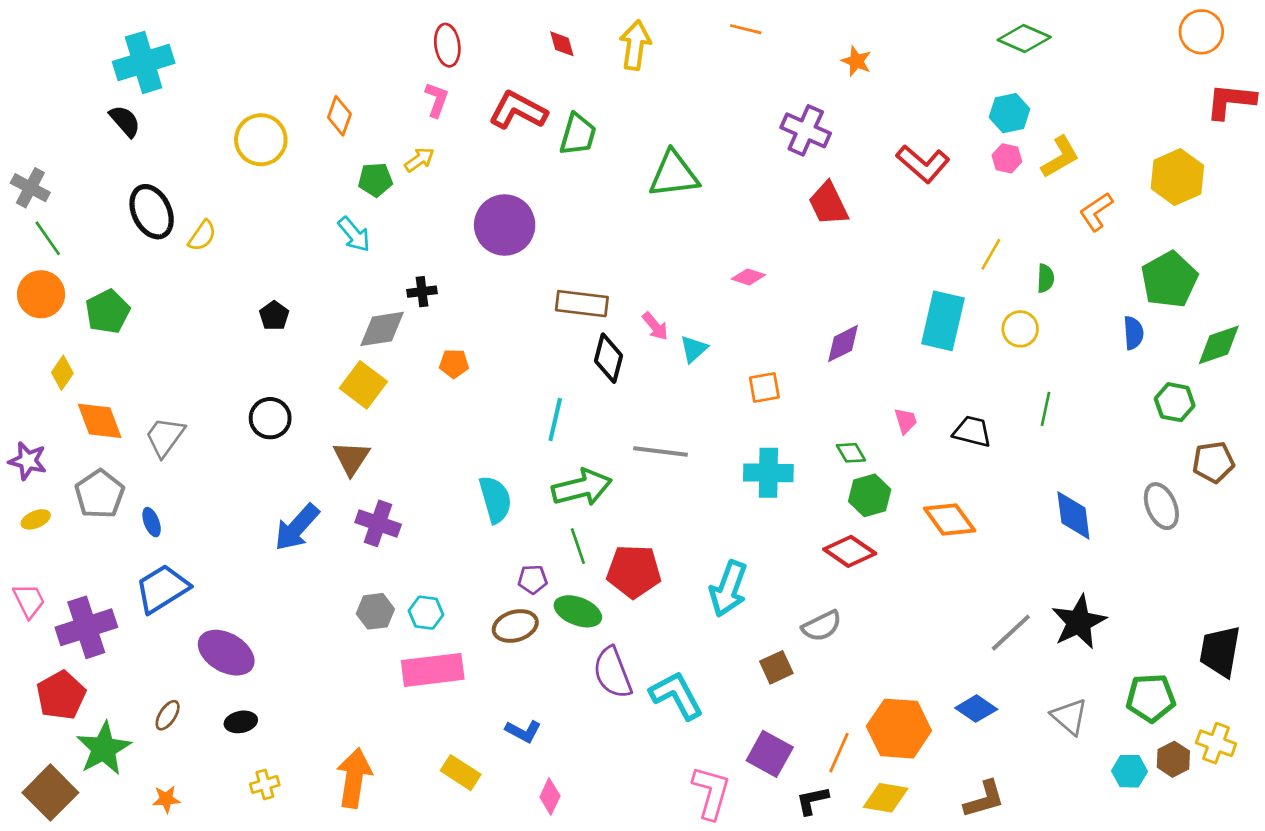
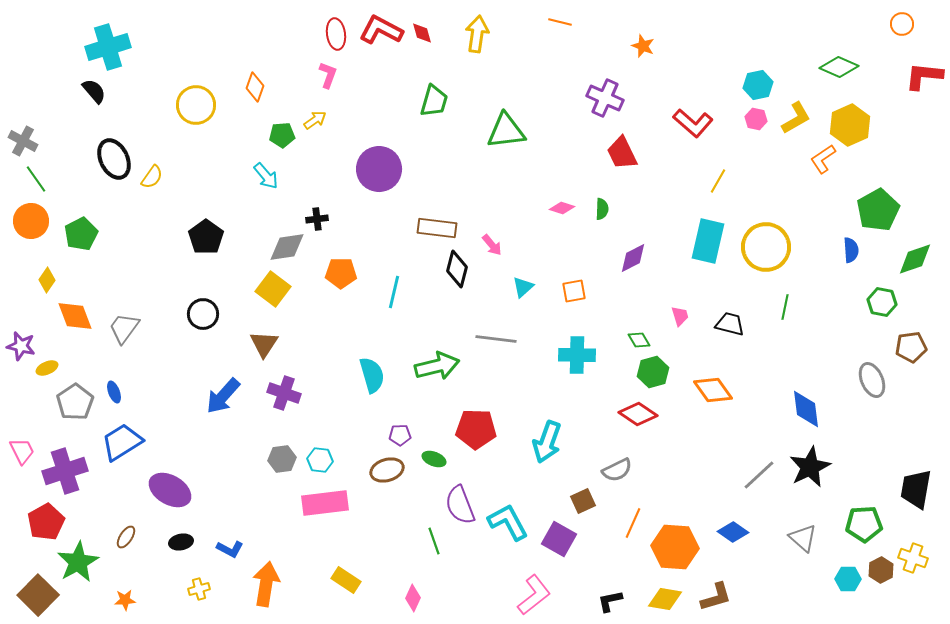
orange circle: (1201, 32) -> (902, 24), size x0.7
green diamond: (1024, 38) -> (839, 67), moved
red L-shape: (518, 110) -> (381, 30), moved
yellow hexagon: (1177, 177) -> (850, 125), moved
yellow line: (991, 254) -> (718, 181), moved
green semicircle: (1045, 278) -> (602, 209), moved
black pentagon: (274, 316) -> (206, 237), size x1.6
yellow circle: (1020, 329) -> (766, 247), size x1.8
cyan triangle: (694, 349) -> (523, 287), moved
orange pentagon: (454, 364) -> (341, 273), size x1.4
cyan line: (555, 419) -> (394, 292), moved
gray pentagon: (100, 494) -> (75, 402), moved
blue diamond: (1073, 515) -> (806, 409), moved
yellow ellipse: (36, 519) -> (47, 368), moved
green line: (578, 546) -> (434, 541), moved
green ellipse: (578, 611) -> (434, 459), size x0.7
blue L-shape: (523, 731) -> (230, 549), moved
orange line: (839, 753) -> (633, 523), moved
purple square: (770, 754) -> (559, 539), moved
pink L-shape: (711, 793) -> (534, 595), turned 36
brown L-shape: (984, 799) -> (716, 597), moved

